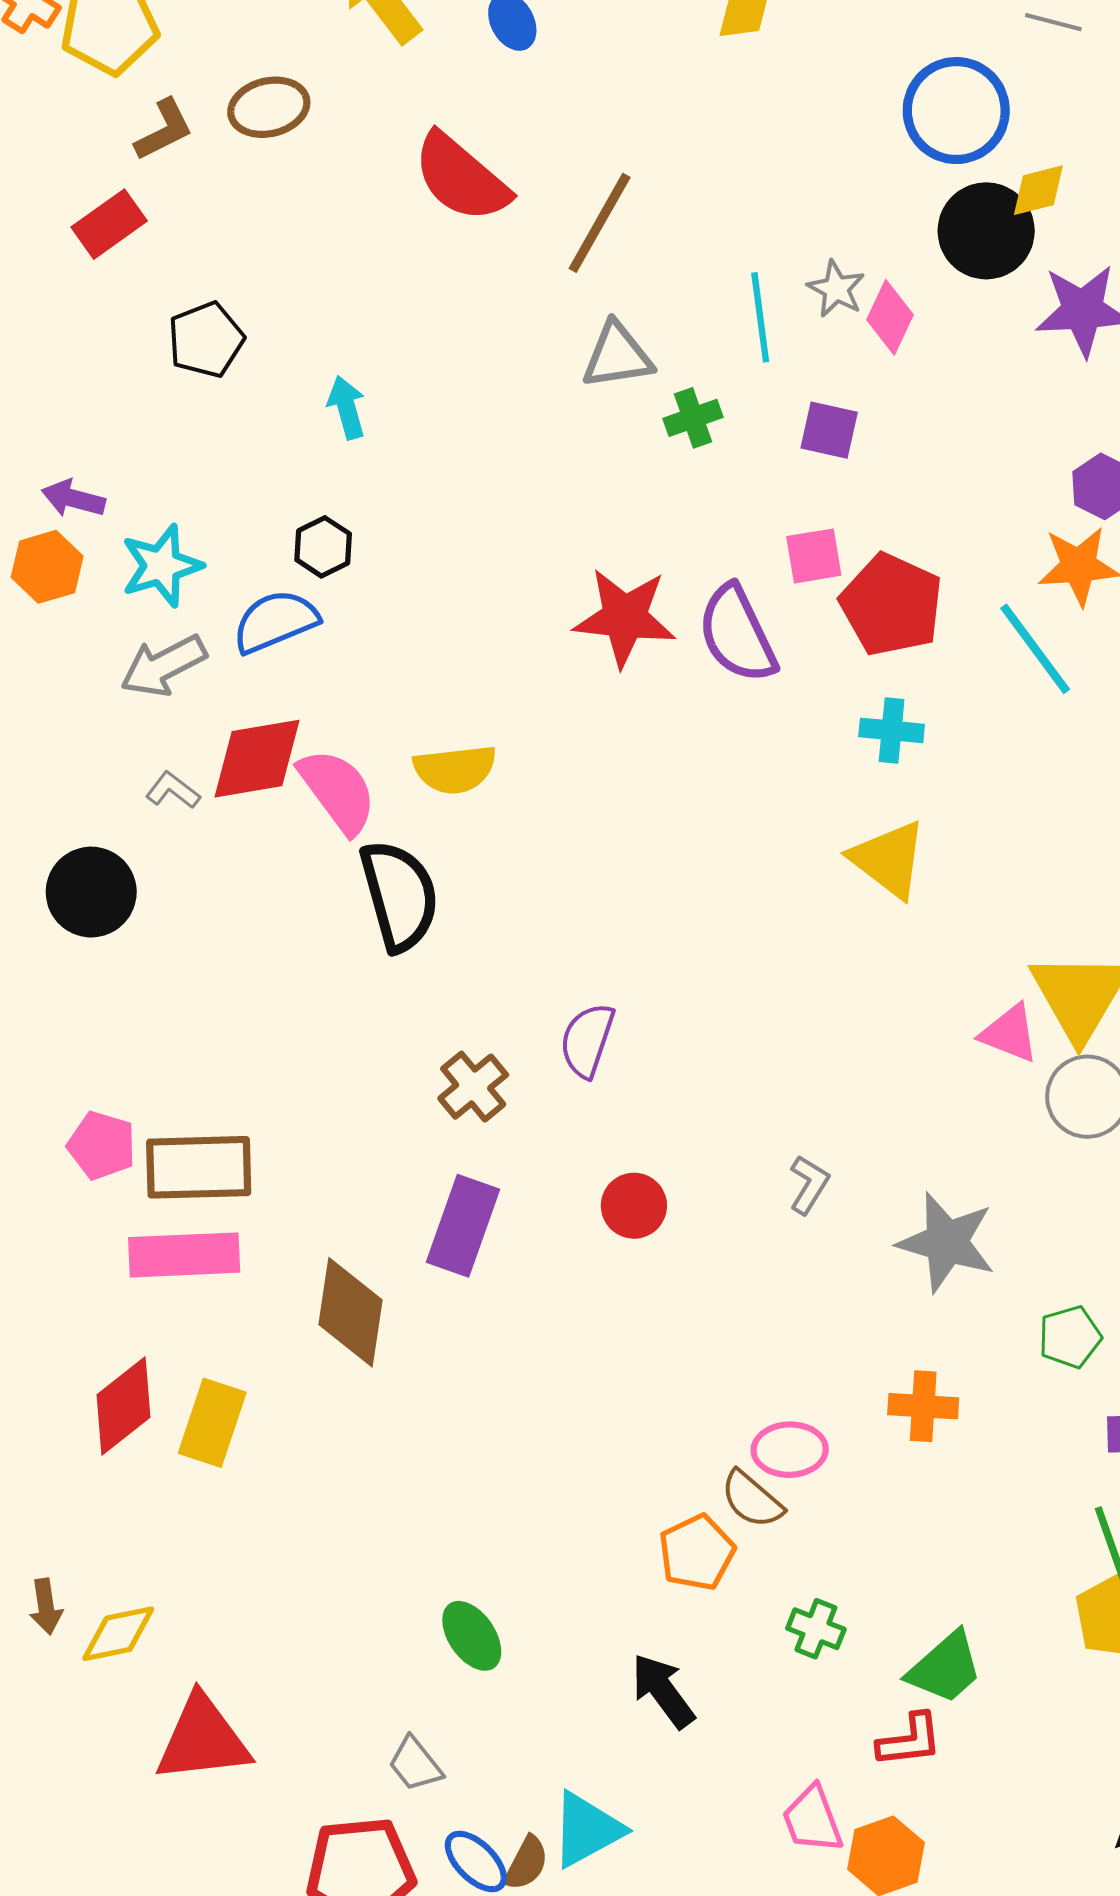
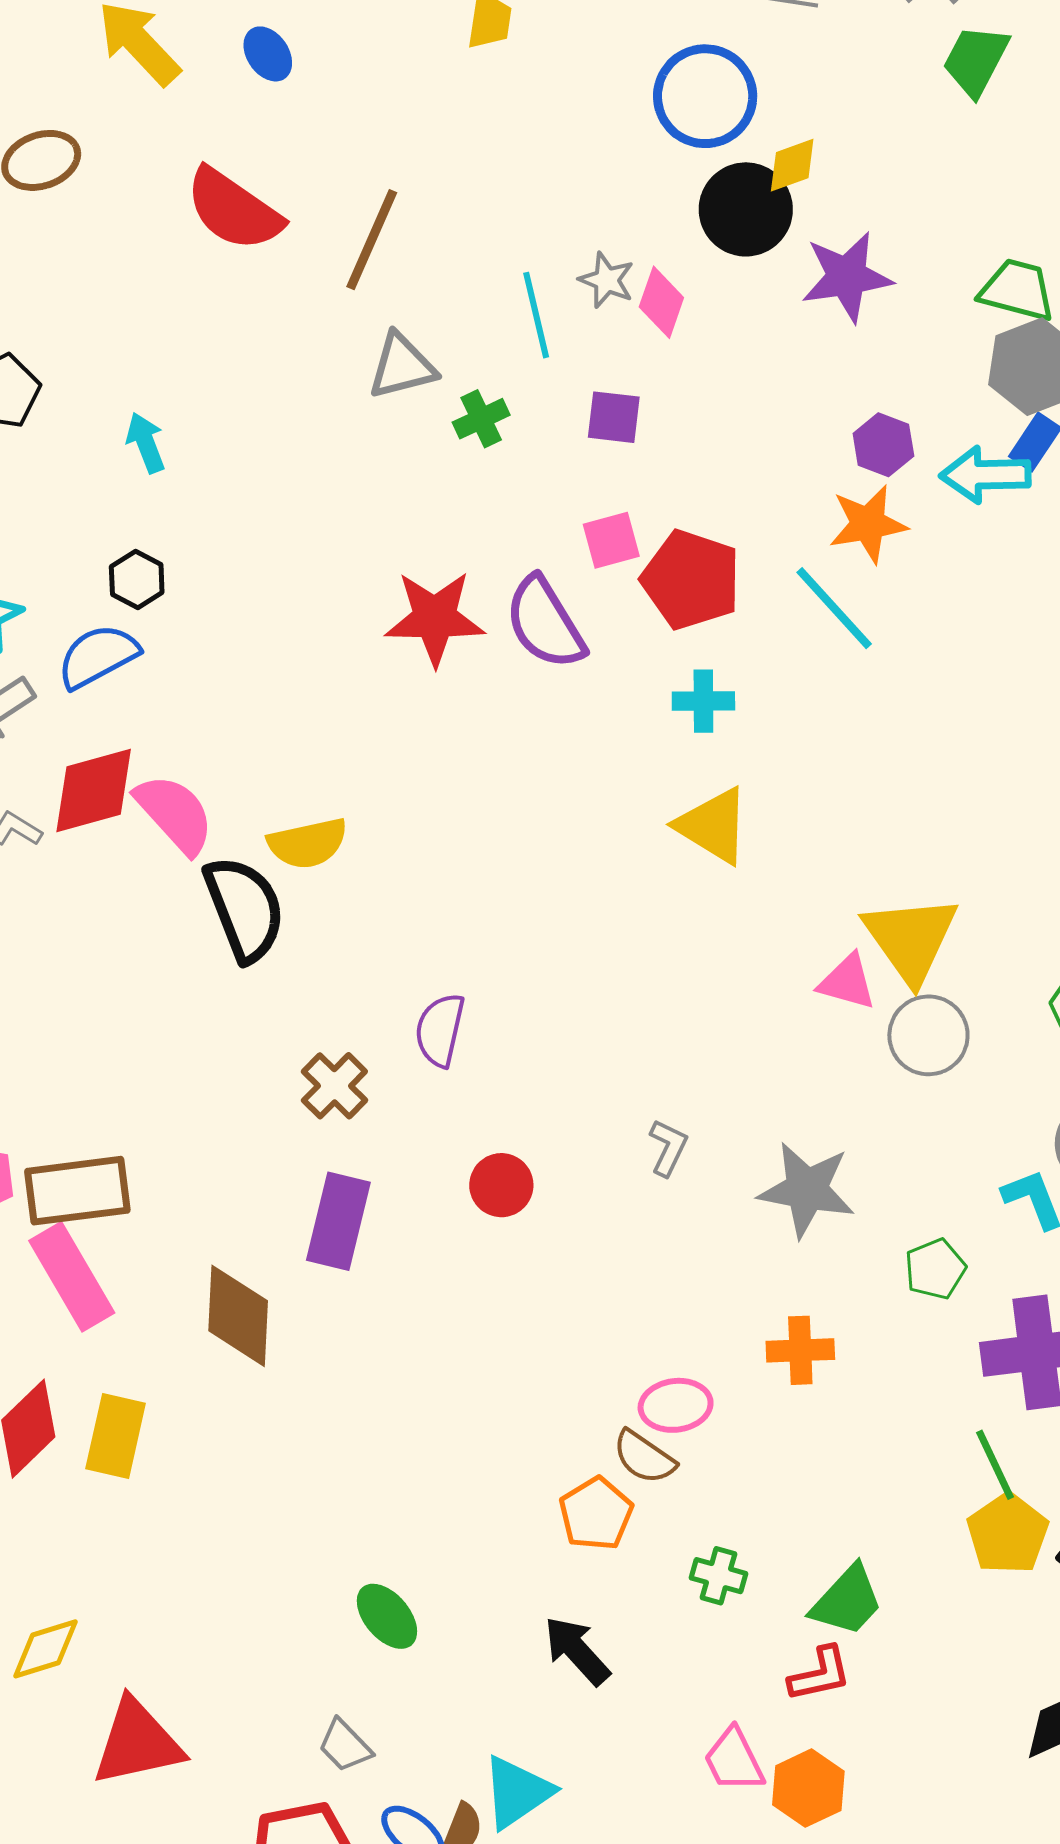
yellow semicircle: (455, 769) -> (308, 843), moved
pink rectangle: (184, 1255) -> (72, 1277), turned 68

